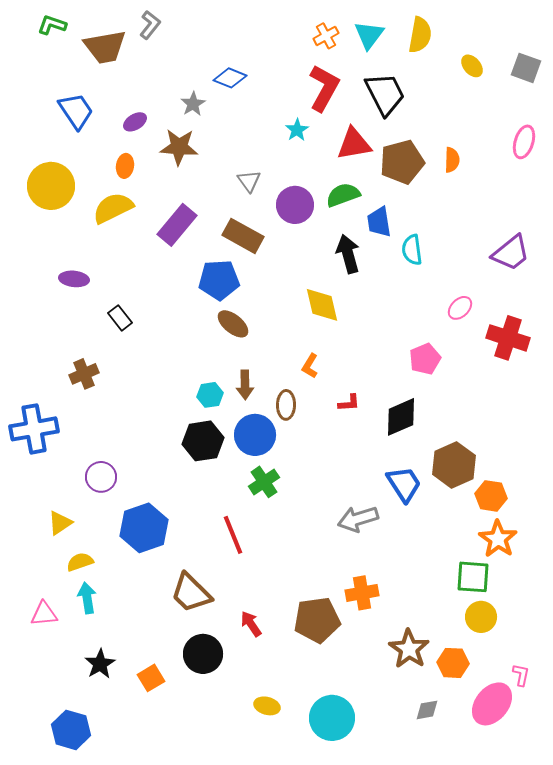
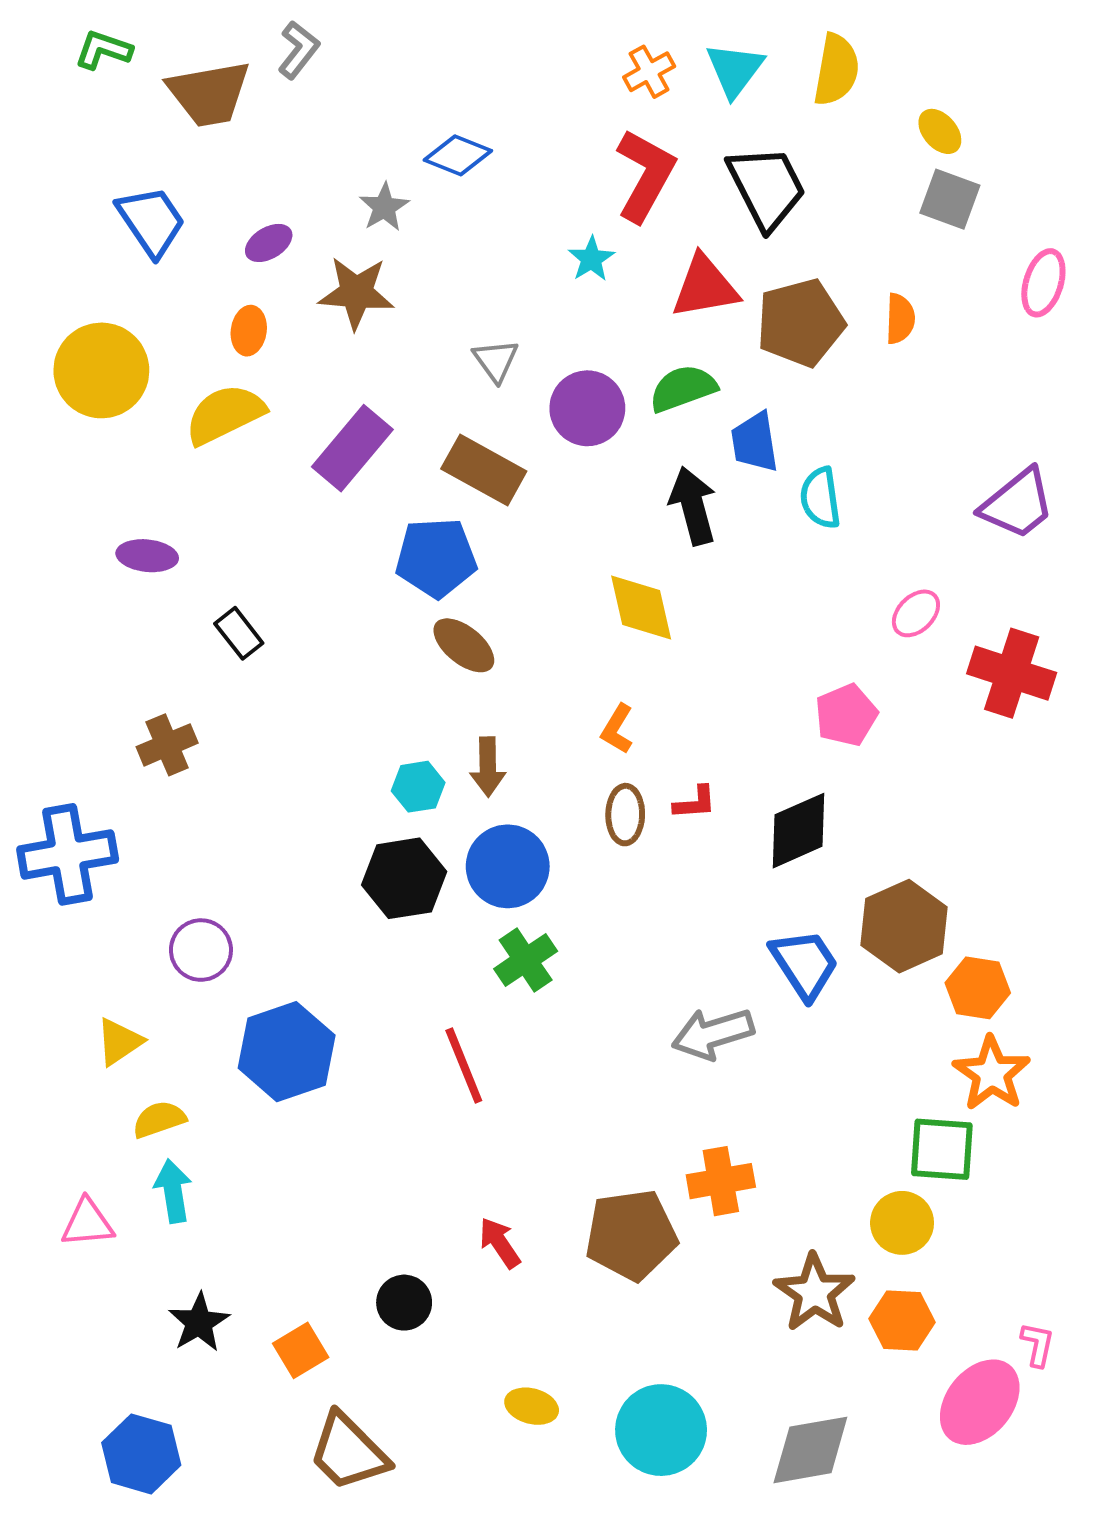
gray square: (526, 68) -> (950, 199), moved
brown ellipse: (286, 405) -> (625, 815), moved
brown trapezoid: (191, 593) -> (348, 1452), moved
yellow circle: (481, 617) -> (902, 1223), moved
black circle: (203, 654) -> (404, 1303), size x0.7
gray diamond: (427, 710) -> (810, 1450), moved, size x1.8

